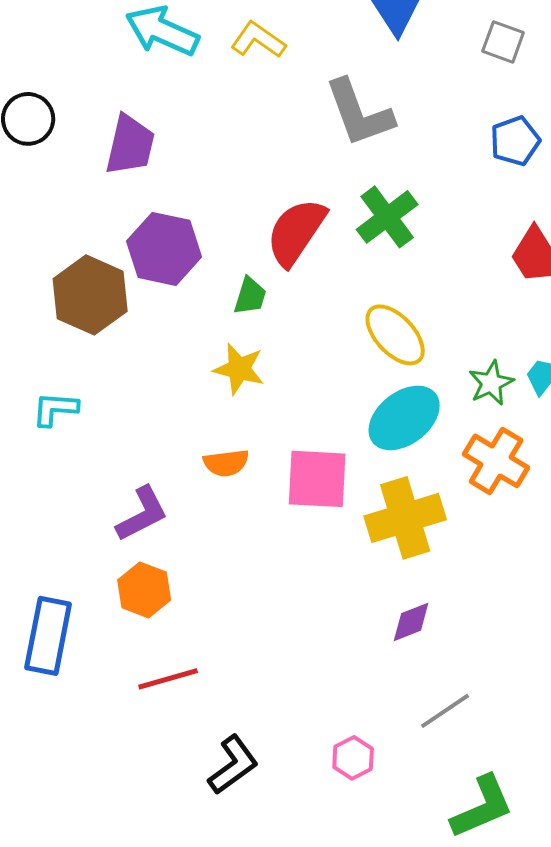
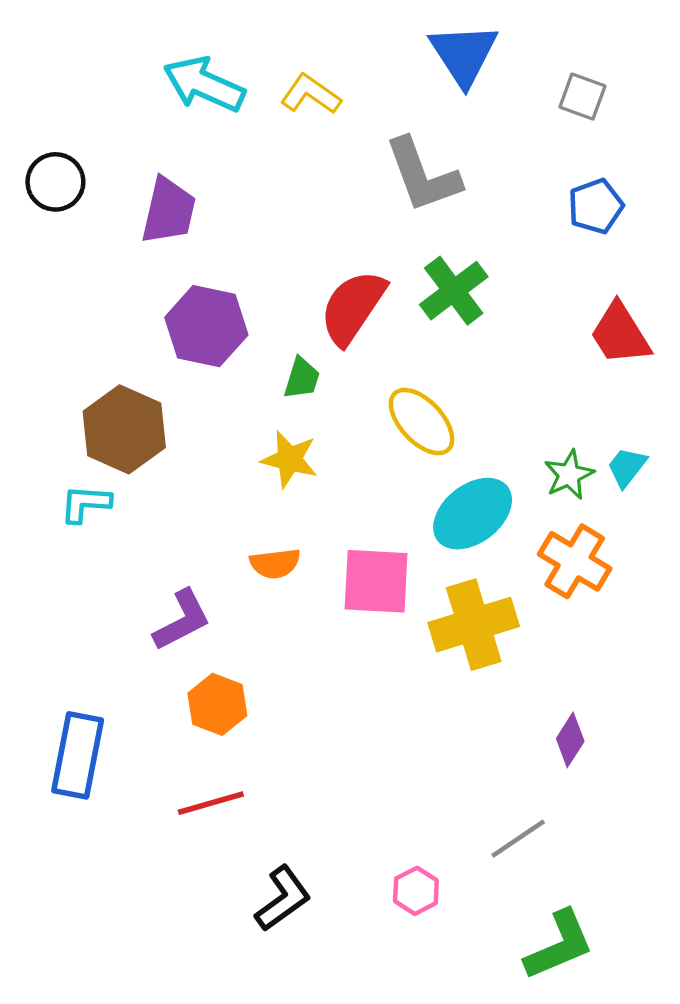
brown hexagon: (90, 295) -> (124, 429), moved
yellow ellipse: (395, 335) -> (422, 422), moved
orange hexagon: (144, 590) -> (217, 704), moved
purple diamond: (411, 622) -> (570, 740), moved, turned -36

